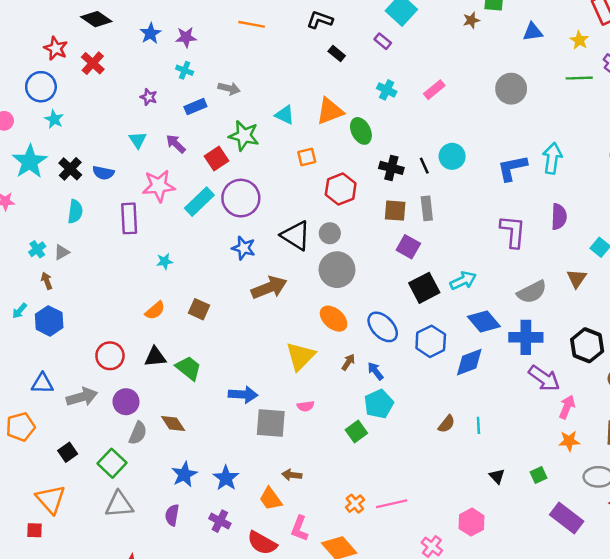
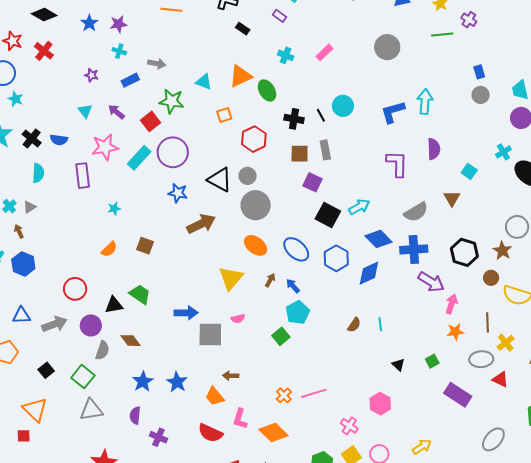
black square: (424, 288) -> (328, 215), turned -30
black triangle: (155, 357) -> (114, 305), moved
purple cross: (220, 521) -> (158, 437), moved

